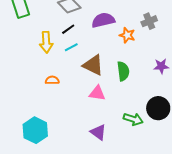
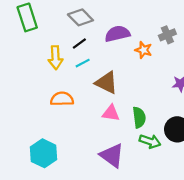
green semicircle: (123, 71) -> (139, 117), moved
orange semicircle: (52, 80) -> (62, 99), size x1.5
purple triangle: (98, 132) -> (112, 155), size x1.4

